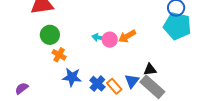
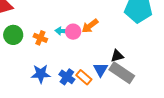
orange cross: (59, 55) -> (40, 38), moved

